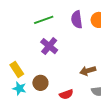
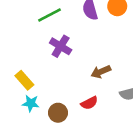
brown arrow: (88, 71) -> (101, 72), moved
brown circle: (40, 83) -> (58, 113), moved

